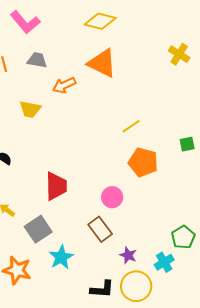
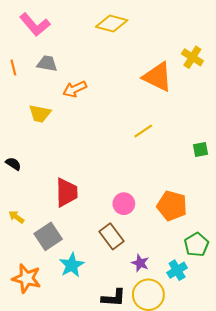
orange triangle: (102, 63) -> (158, 77), moved
orange pentagon: (143, 162) -> (172, 206), moved

